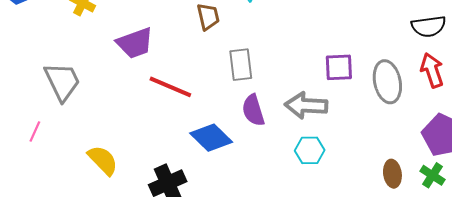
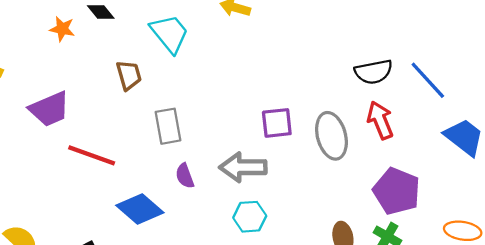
purple semicircle: (253, 110) -> (185, 176), size x0.7

